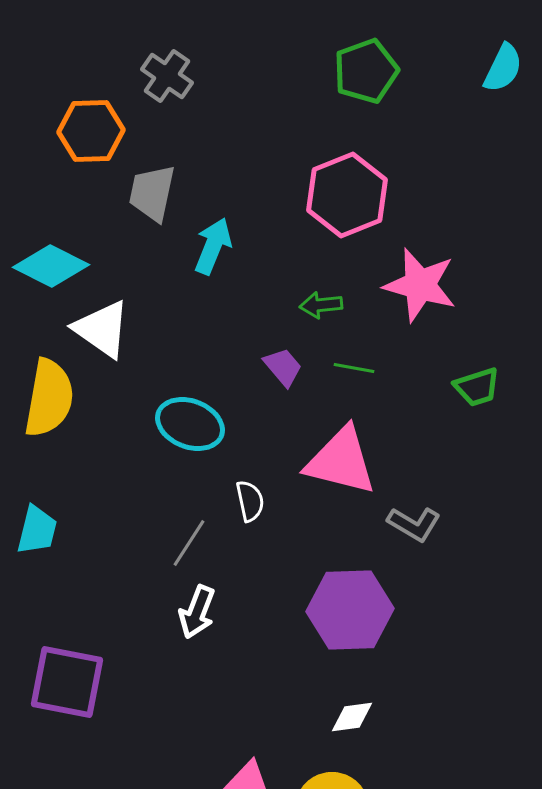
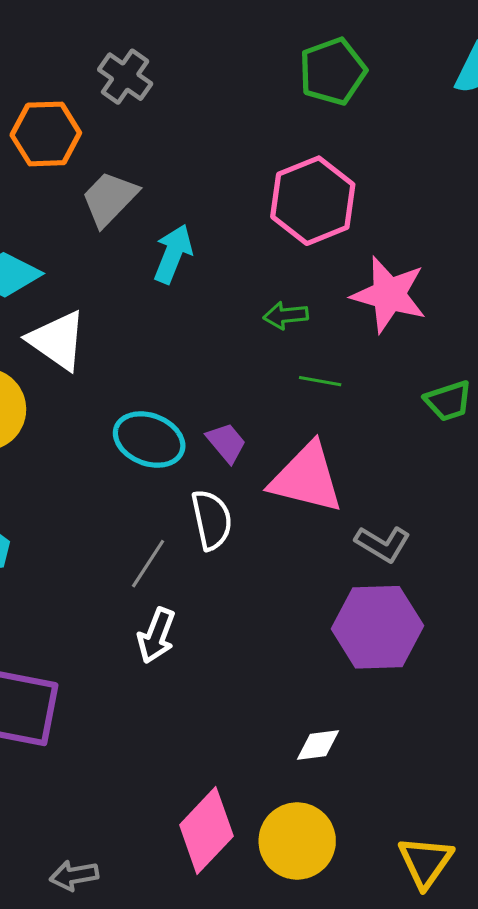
gray trapezoid: (152, 193) -> (109, 199), turned 32
purple trapezoid: (283, 367) -> (226, 443), moved
white semicircle: (250, 501) -> (212, 520), size x1.4
purple hexagon: (350, 610) -> (377, 627), moved

